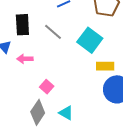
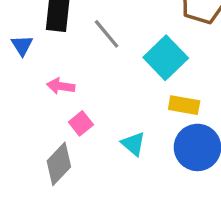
pink arrow: (25, 59) -> (61, 86), moved
cyan triangle: (66, 113) -> (133, 144), moved

